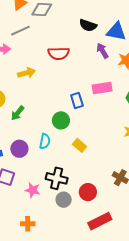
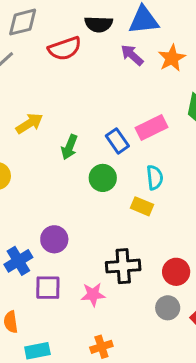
red semicircle: (59, 53) -> (65, 48), moved
pink rectangle: (102, 88) -> (151, 128), moved
green arrow: (18, 113) -> (69, 147), moved
cyan semicircle: (45, 141) -> (155, 177), moved
gray circle: (64, 200) -> (168, 308), moved

